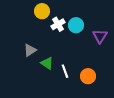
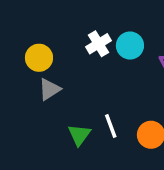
yellow circle: (42, 11) -> (39, 58), moved
green triangle: (47, 63) -> (79, 135), moved, turned 32

